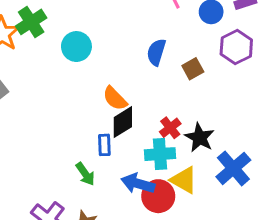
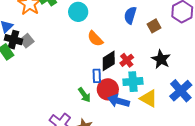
orange semicircle: (115, 98) -> (95, 39), moved
red cross: (170, 128) -> (127, 60), moved
black star: (200, 138) -> (161, 59), moved
red circle: (158, 196) -> (108, 89), moved

